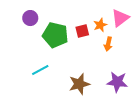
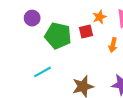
orange star: (100, 25) -> (99, 17), moved

